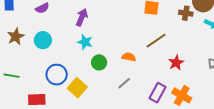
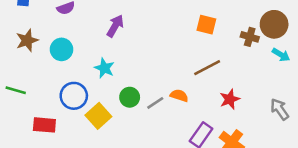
cyan star: (85, 42) -> (104, 68), moved
orange semicircle: (129, 57) -> (179, 96), moved
green circle: (99, 62) -> (130, 97), moved
gray line: (124, 83) -> (155, 103), moved

